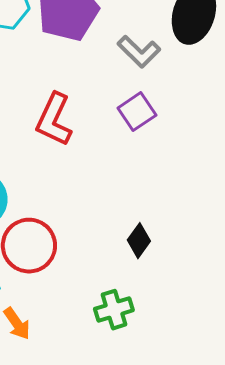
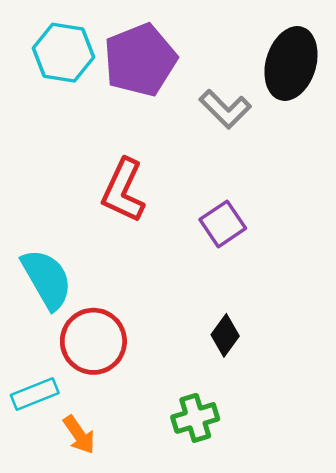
purple square: (137, 112) -> (223, 224), moved

